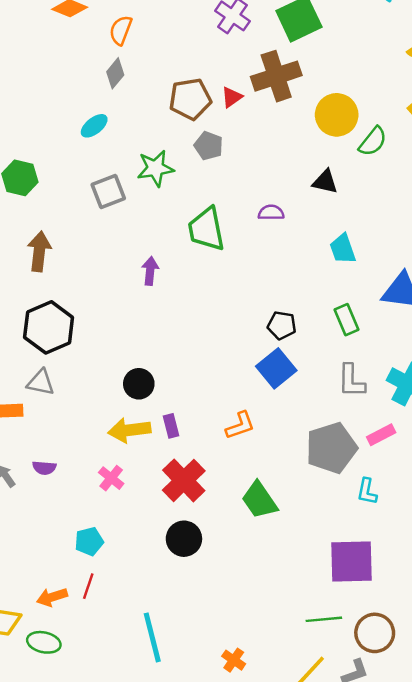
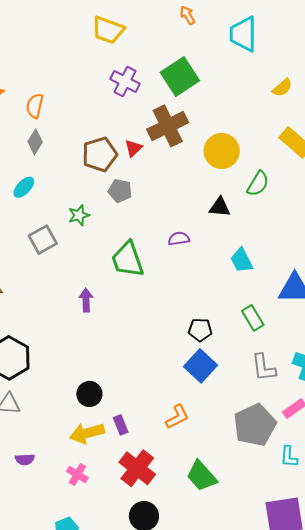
green semicircle: (373, 142) -> (258, 184), moved
green star: (155, 168) -> (79, 215), size x0.7
purple semicircle: (44, 468) -> (25, 459), moved

